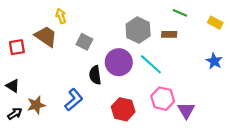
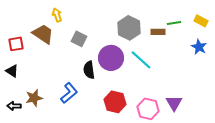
green line: (180, 13) -> (174, 23), moved, turned -32
blue star: (214, 61) -> (199, 47), moved
black triangle: (13, 86) -> (12, 71), moved
pink hexagon: (163, 99) -> (148, 109), moved
black arrow: (15, 114) -> (14, 106), turned -144

